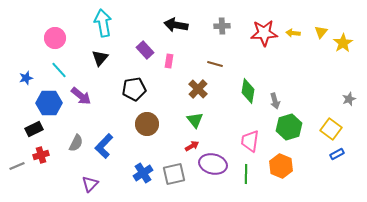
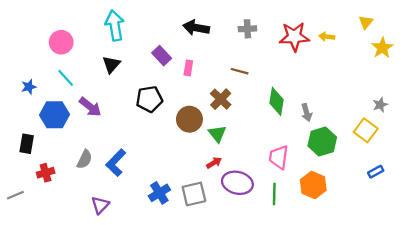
yellow triangle: (321, 32) -> (366, 22), moved
gray star: (349, 99) -> (380, 105), moved
brown circle: (147, 124) -> (189, 119), moved
black rectangle: (34, 129) -> (27, 144), moved, turned -54
yellow square: (331, 129) -> (366, 130), moved
gray line: (17, 166) -> (15, 195), moved

